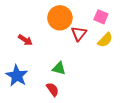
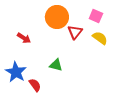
yellow semicircle: (105, 40) -> (100, 38), turned -98
red semicircle: (53, 89) -> (35, 85), moved

